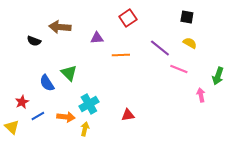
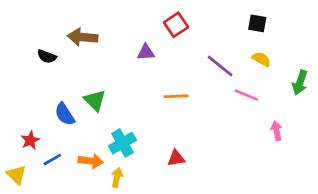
purple triangle: (97, 38) -> (146, 52), moved
orange line: (121, 55) -> (176, 96), moved
green arrow: (218, 76) -> (300, 83), moved

